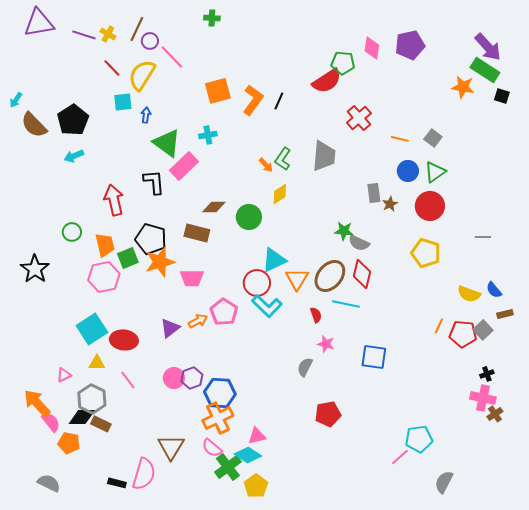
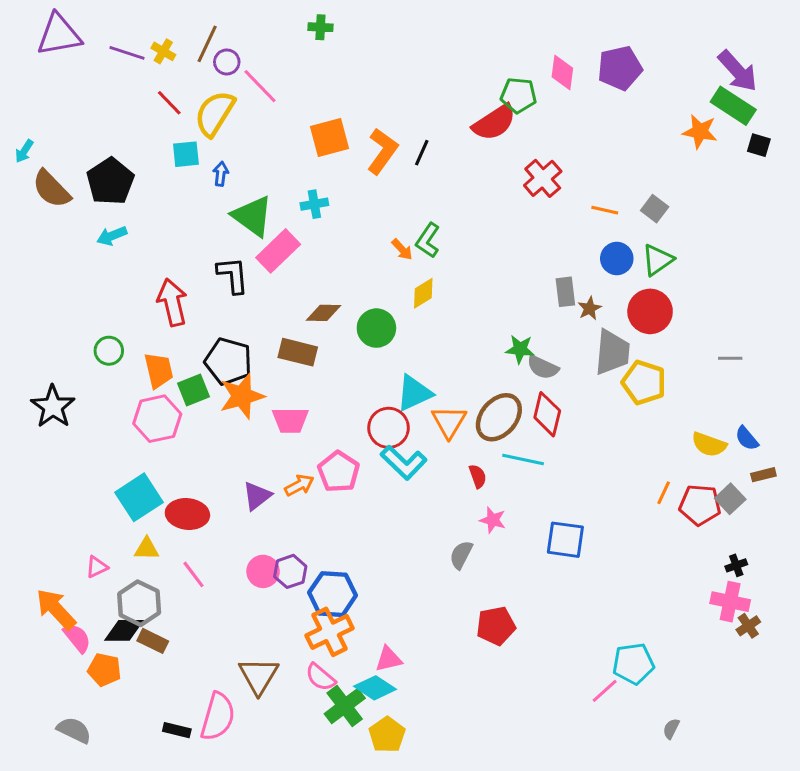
gray trapezoid: (324, 156) -> (612, 352), moved
gray semicircle: (444, 482) -> (671, 729), size x0.6

